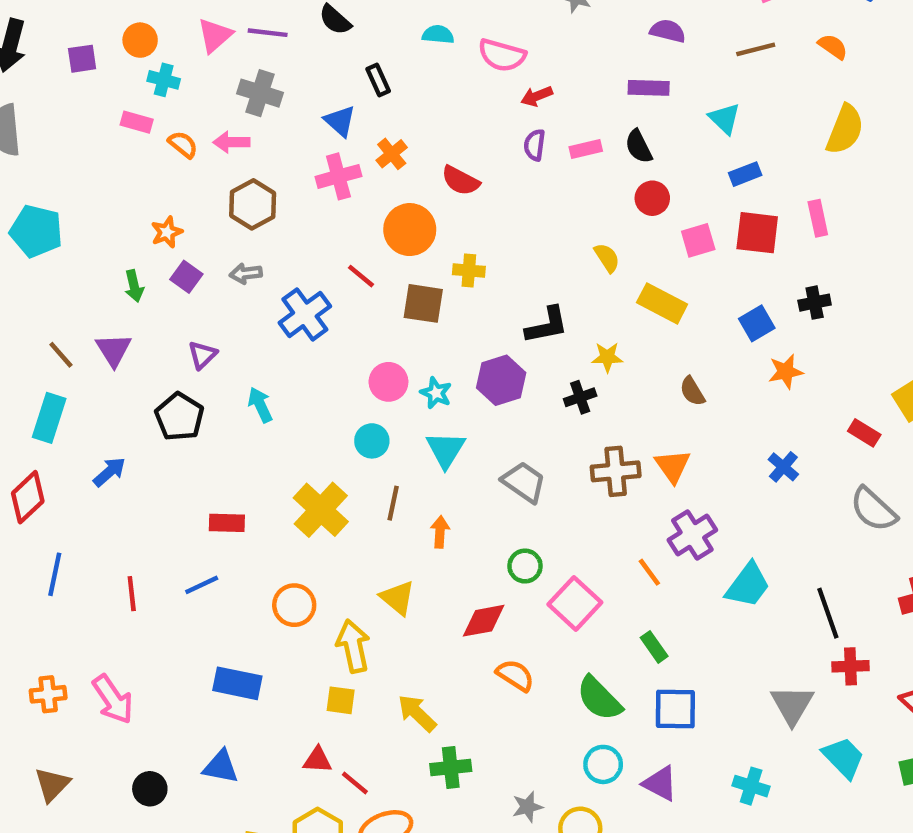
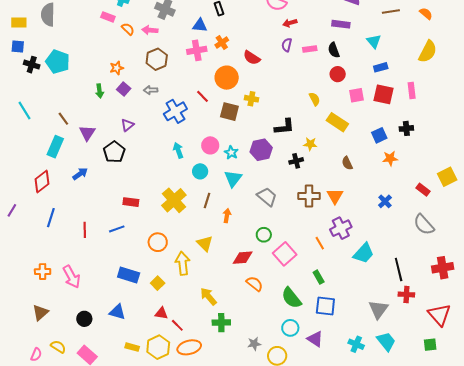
blue triangle: (340, 121) -> (200, 25), turned -42
purple triangle: (114, 350) -> (87, 133), moved
cyan arrow: (260, 405) -> (178, 150), moved
yellow square: (341, 700) -> (158, 283), moved, turned 32
cyan trapezoid: (843, 758) -> (386, 341), moved

